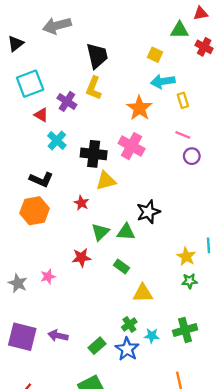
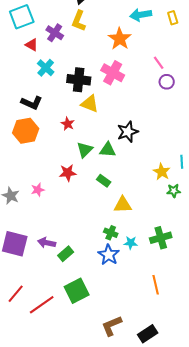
yellow rectangle: (183, 100) -> (173, 18), moved
pink line: (183, 135) -> (159, 63), turned 32
yellow triangle: (106, 181) -> (90, 104), turned 36
green star: (190, 281) -> (174, 191), moved
green cross: (129, 324) -> (111, 233), turned -32
green rectangle: (97, 346) -> (66, 254), moved

